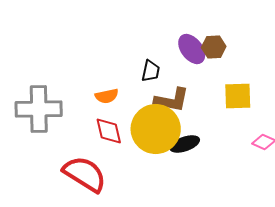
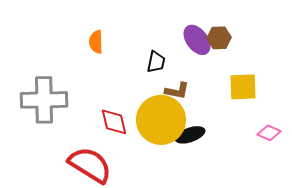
orange semicircle: (107, 96) -> (96, 42), moved, turned 100
brown L-shape: (172, 100) -> (177, 91), size x0.7

